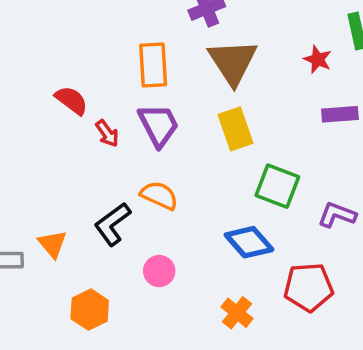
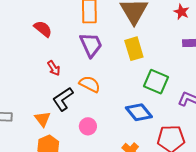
red arrow: (107, 133) -> (54, 68), moved
orange triangle: (53, 244) -> (43, 119), moved

